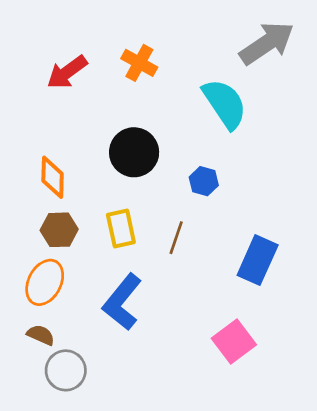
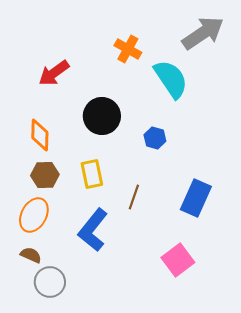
orange cross: (139, 63) -> (128, 49), moved
red arrow: (67, 72) -> (54, 73), moved
brown line: (176, 238) -> (134, 197), moved

